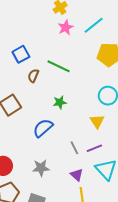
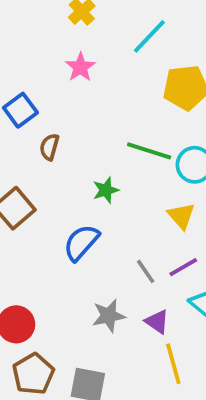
pink star: (66, 27) -> (80, 67), moved
green line: (59, 66) -> (149, 151), moved
gray star: (41, 168) -> (109, 316), moved

